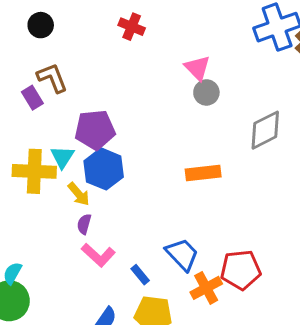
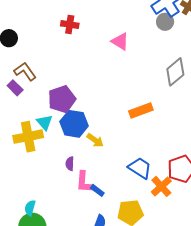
gray circle: (206, 92) -> (165, 22), moved
yellow arrow: (79, 194) -> (95, 140), moved
pink L-shape: (98, 255) -> (84, 182), turned 65
blue rectangle: (140, 275) -> (97, 190), moved

